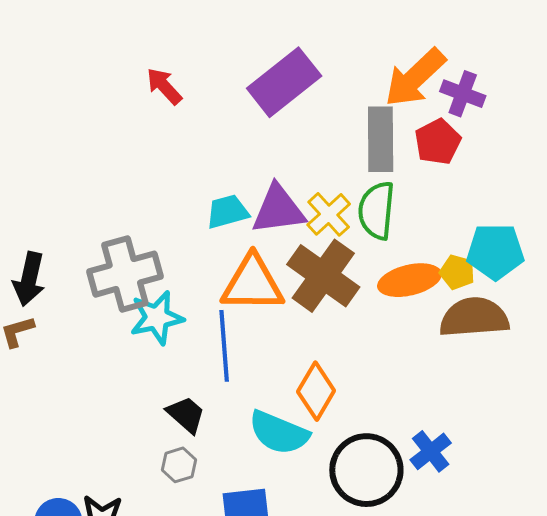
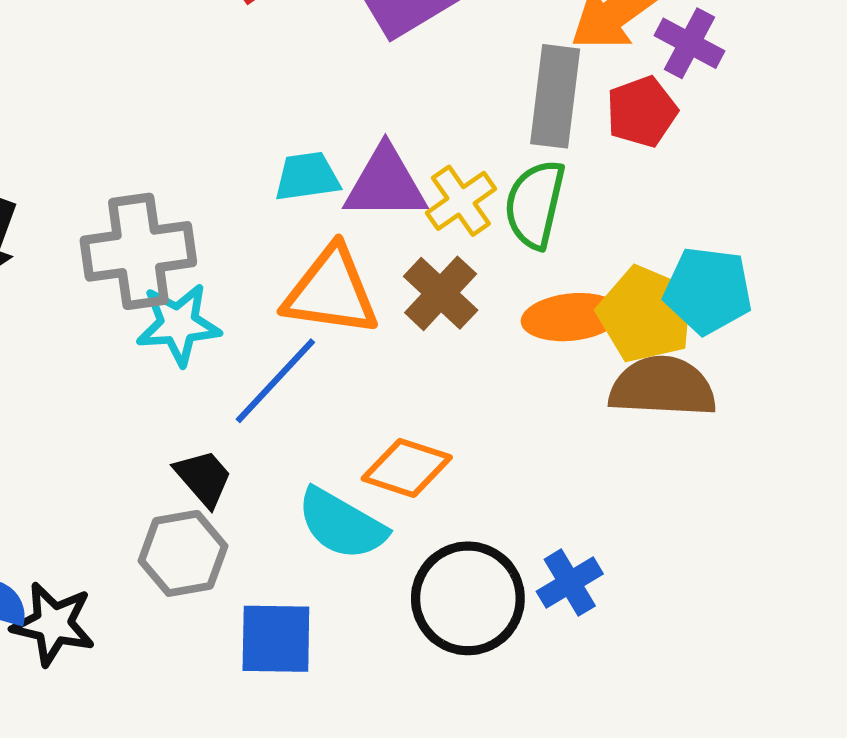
yellow pentagon: (457, 272) -> (646, 314), size x1.8
brown cross: (323, 276) -> (441, 293), size x0.7
blue line: (224, 346) -> (275, 381), turned 40
orange diamond: (316, 391) -> (407, 468), turned 70
gray hexagon: (179, 465) -> (183, 553), size x1.6

